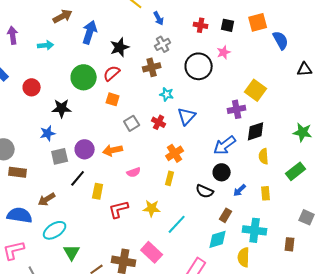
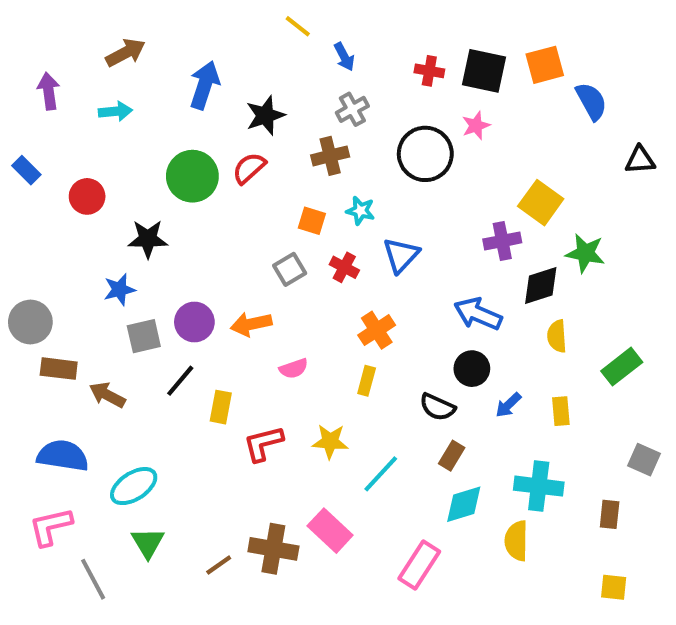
brown arrow: (63, 16) -> (126, 53), moved
black square: (228, 25) -> (484, 71), size x1.6
orange square: (113, 99) -> (312, 221), moved
green star: (303, 132) -> (585, 253), moved
blue arrow: (225, 145) -> (478, 314), turned 60
brown arrow: (47, 199) -> (107, 395), moved, turned 60
brown rectangle: (226, 215) -> (452, 456), moved
green triangle: (72, 252) -> (148, 543), moved

